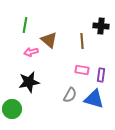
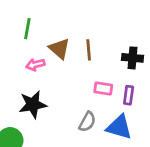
black cross: (101, 26) -> (133, 58), moved
brown line: (82, 41) -> (89, 50), moved

